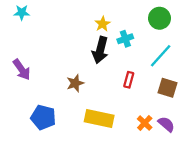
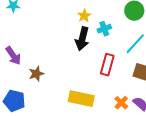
red rectangle: (129, 80) -> (107, 65), size x1.5
brown star: (75, 83) -> (36, 74), moved
blue pentagon: (43, 117) -> (14, 101), moved

